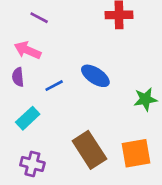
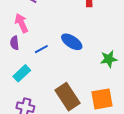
pink arrow: (27, 50) -> (21, 23), turned 42

